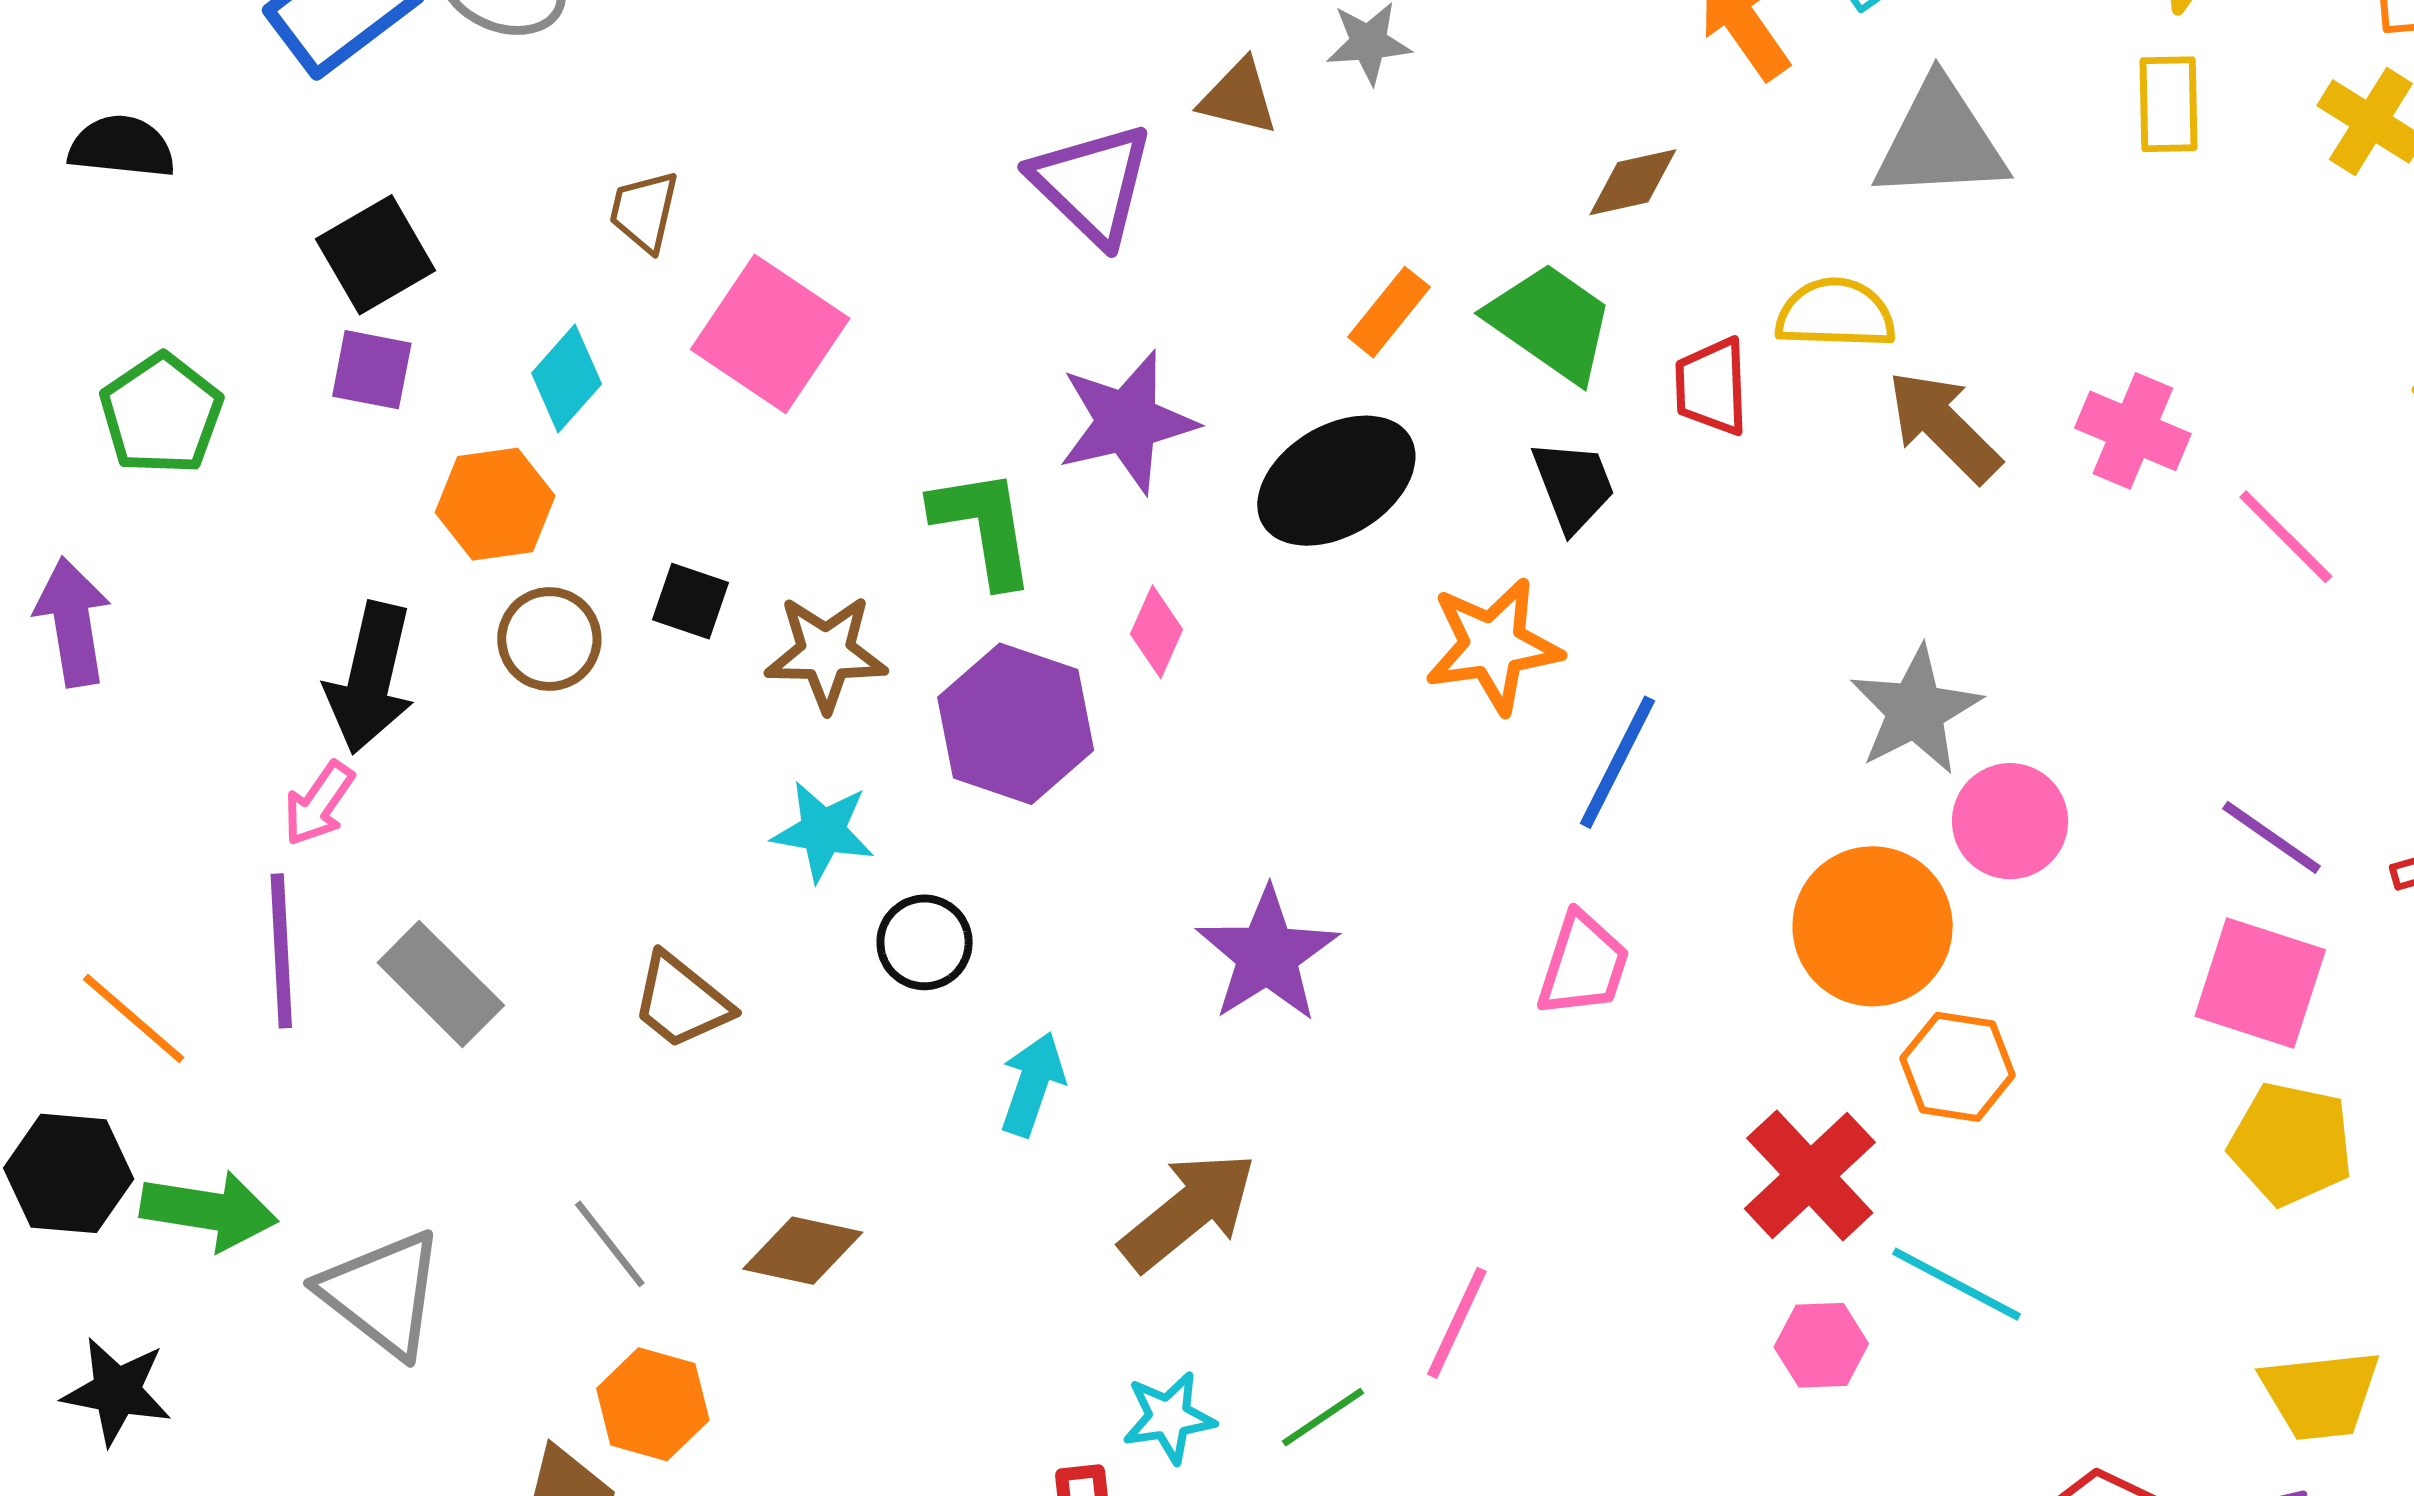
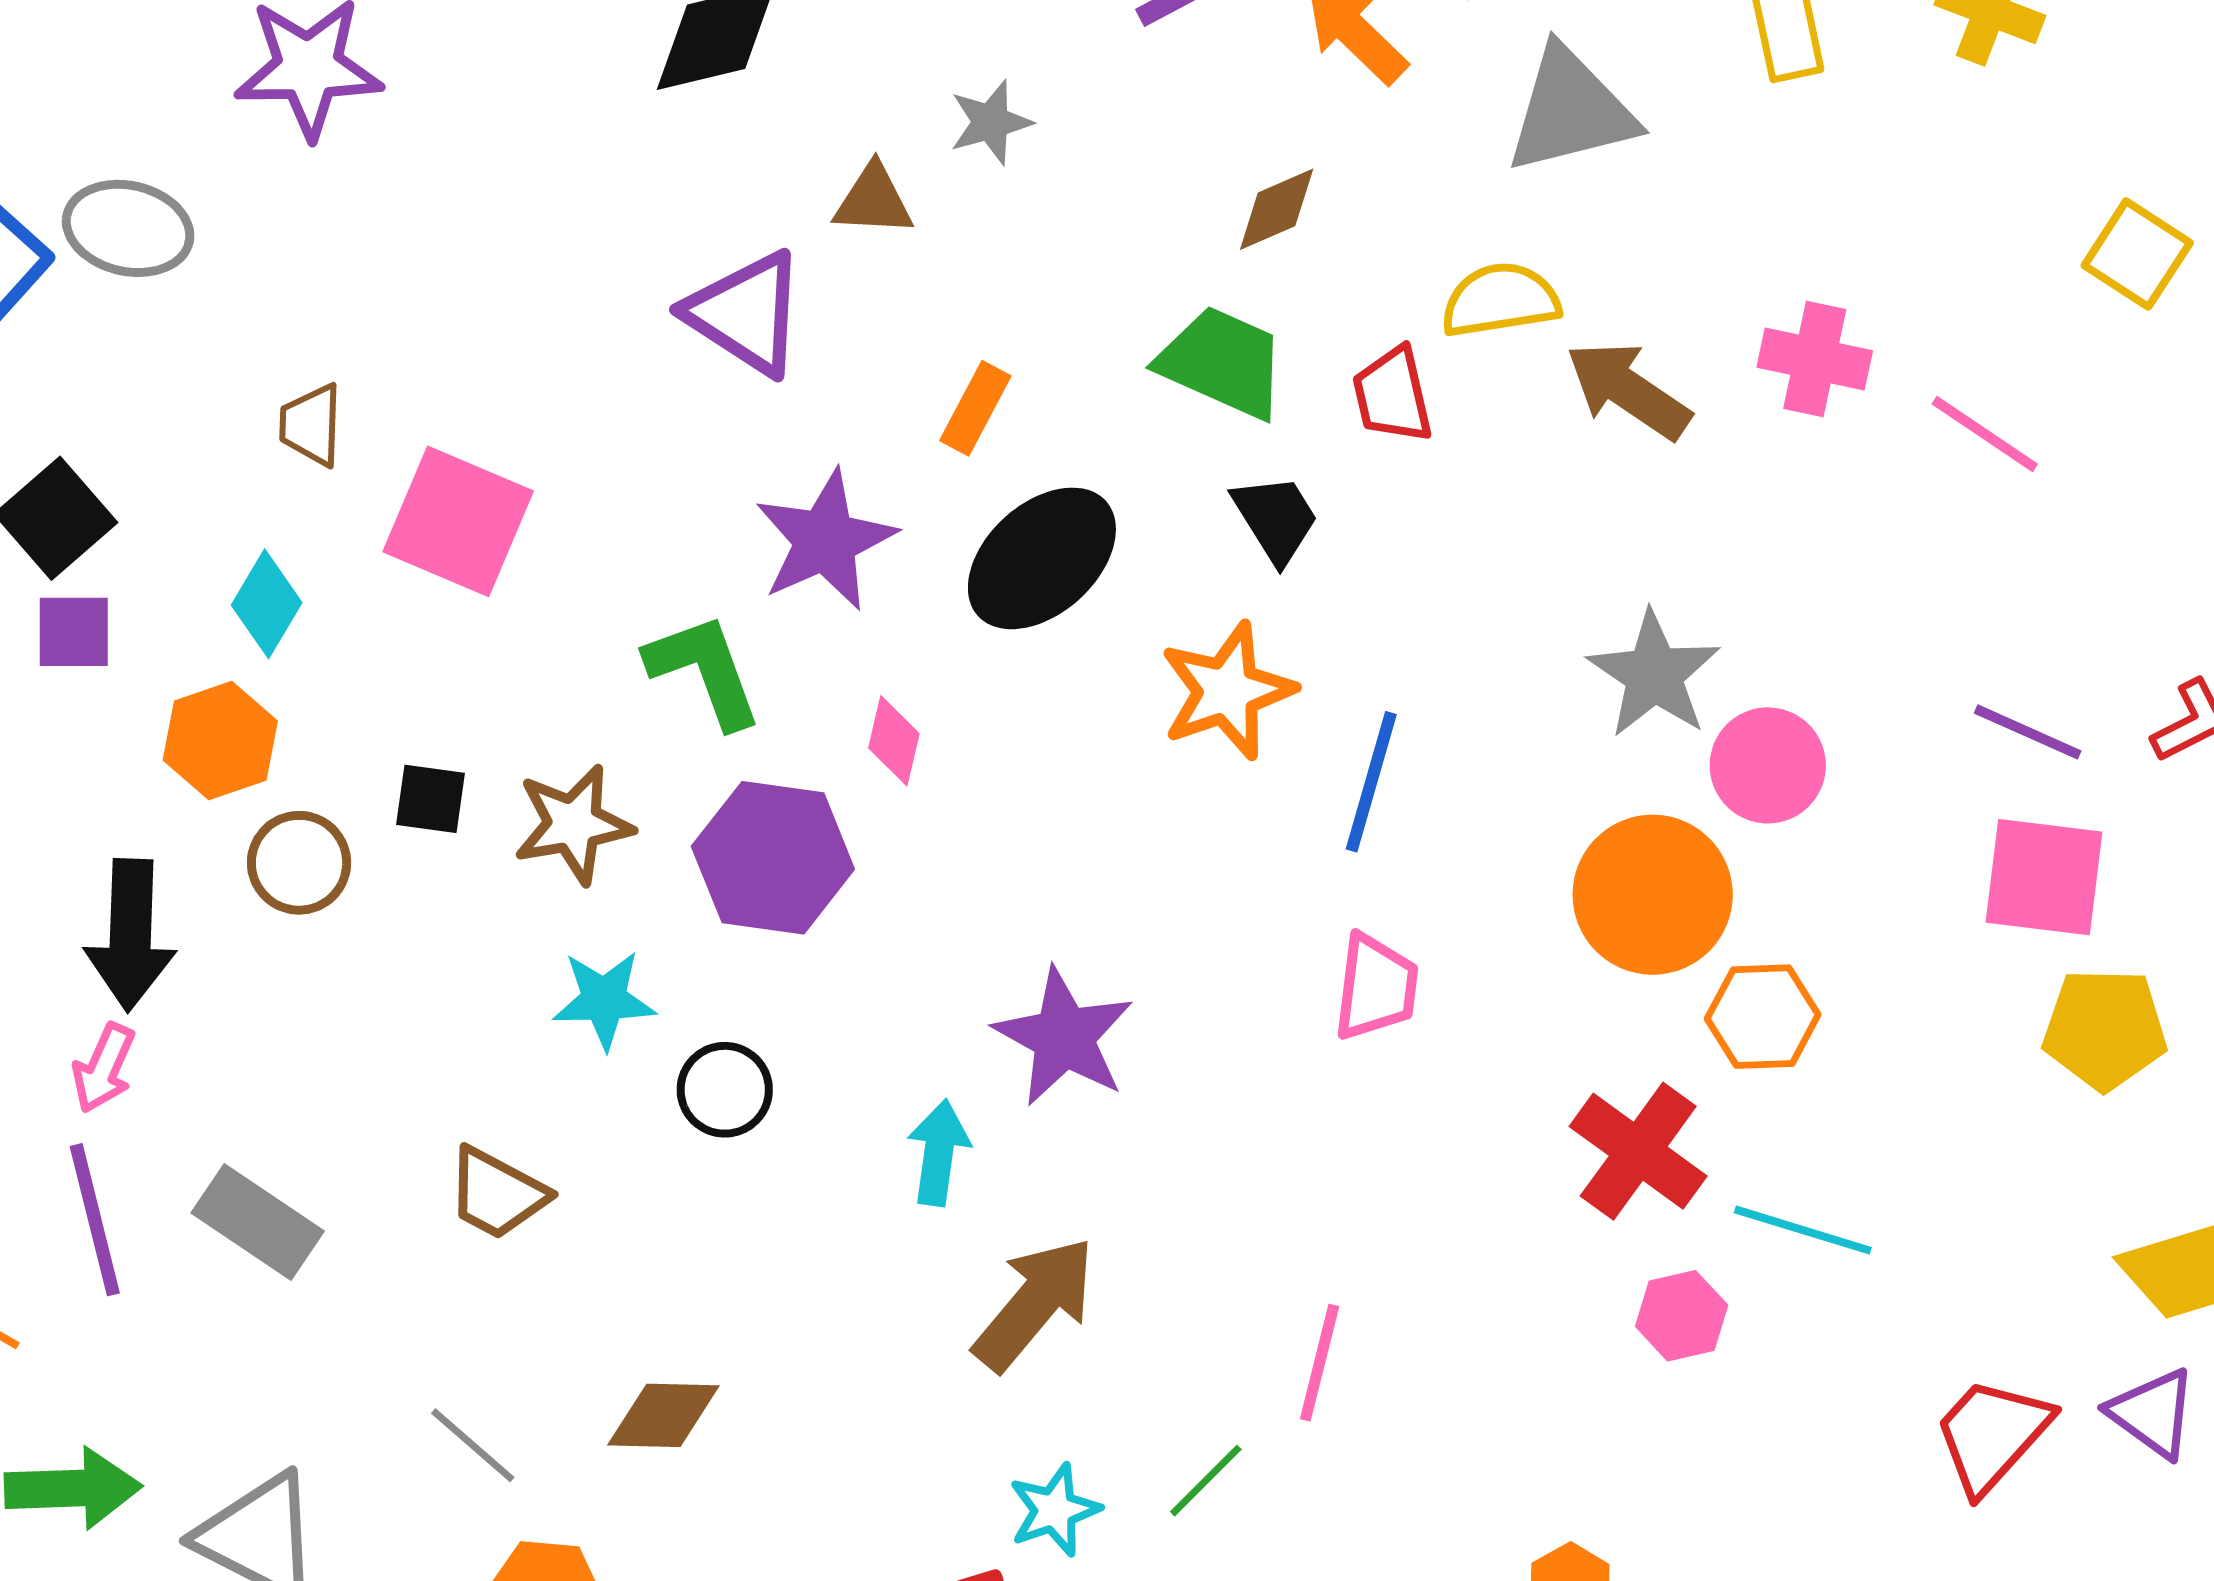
orange rectangle: (1389, 312) -> (975, 408), moved
cyan arrow: (1032, 1084) -> (939, 1153), moved

